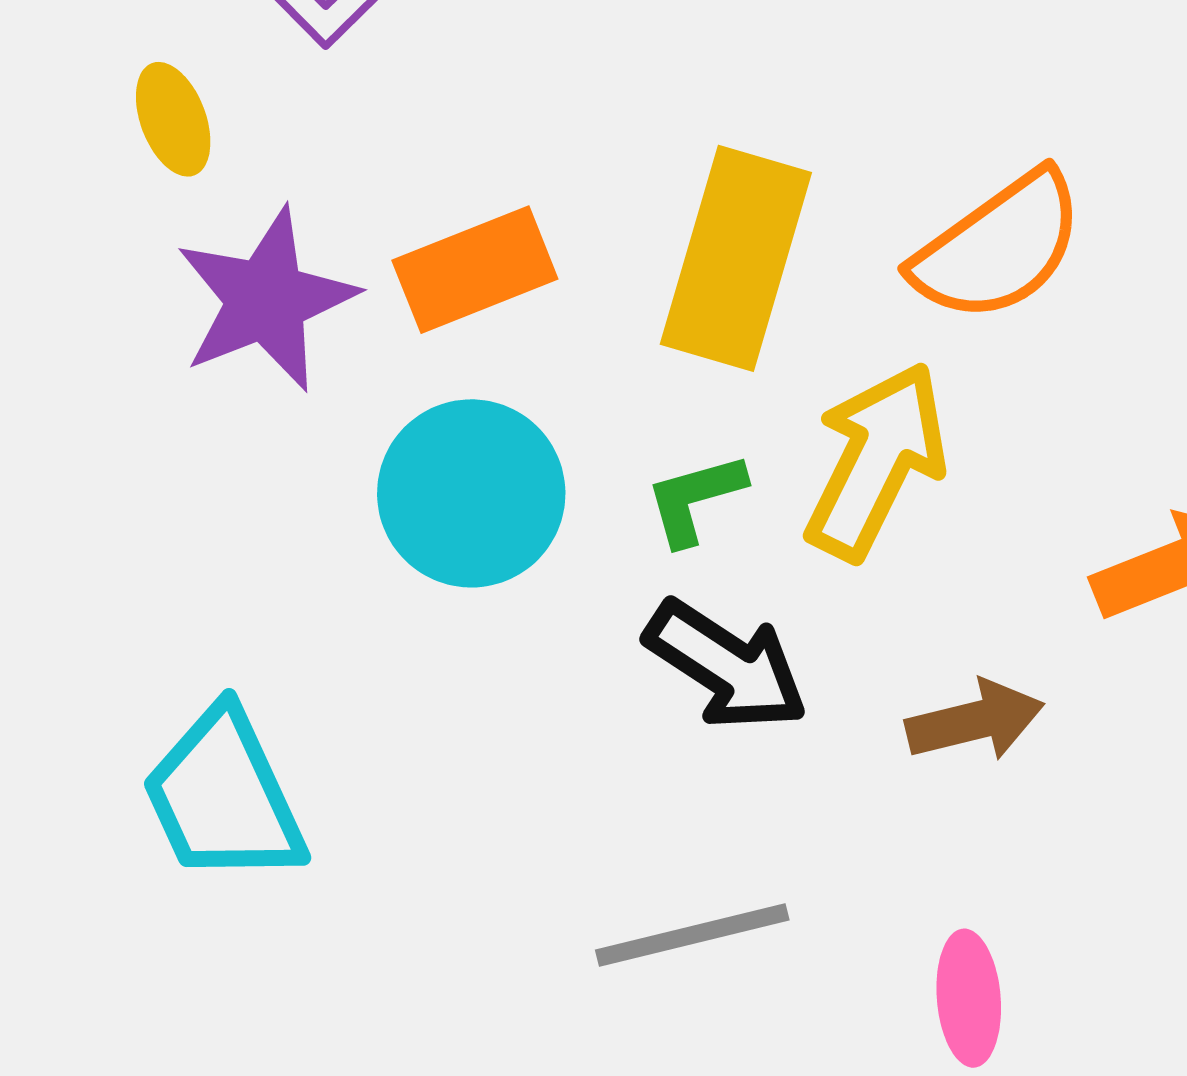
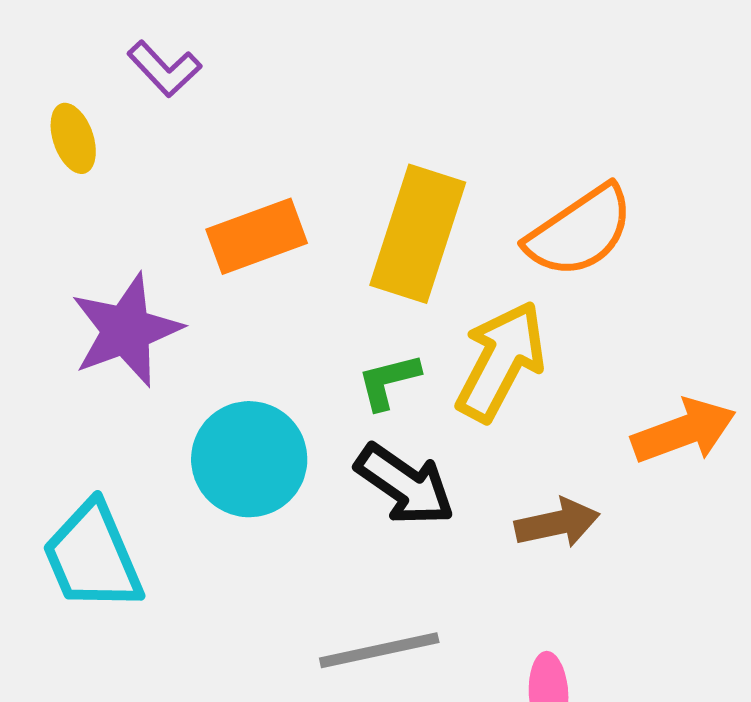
purple star: (266, 300) -> (126, 330), moved
cyan circle: (471, 493) -> (249, 459), moved

